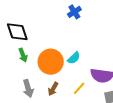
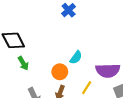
orange circle: (51, 62) -> (60, 72), moved, size x0.6

